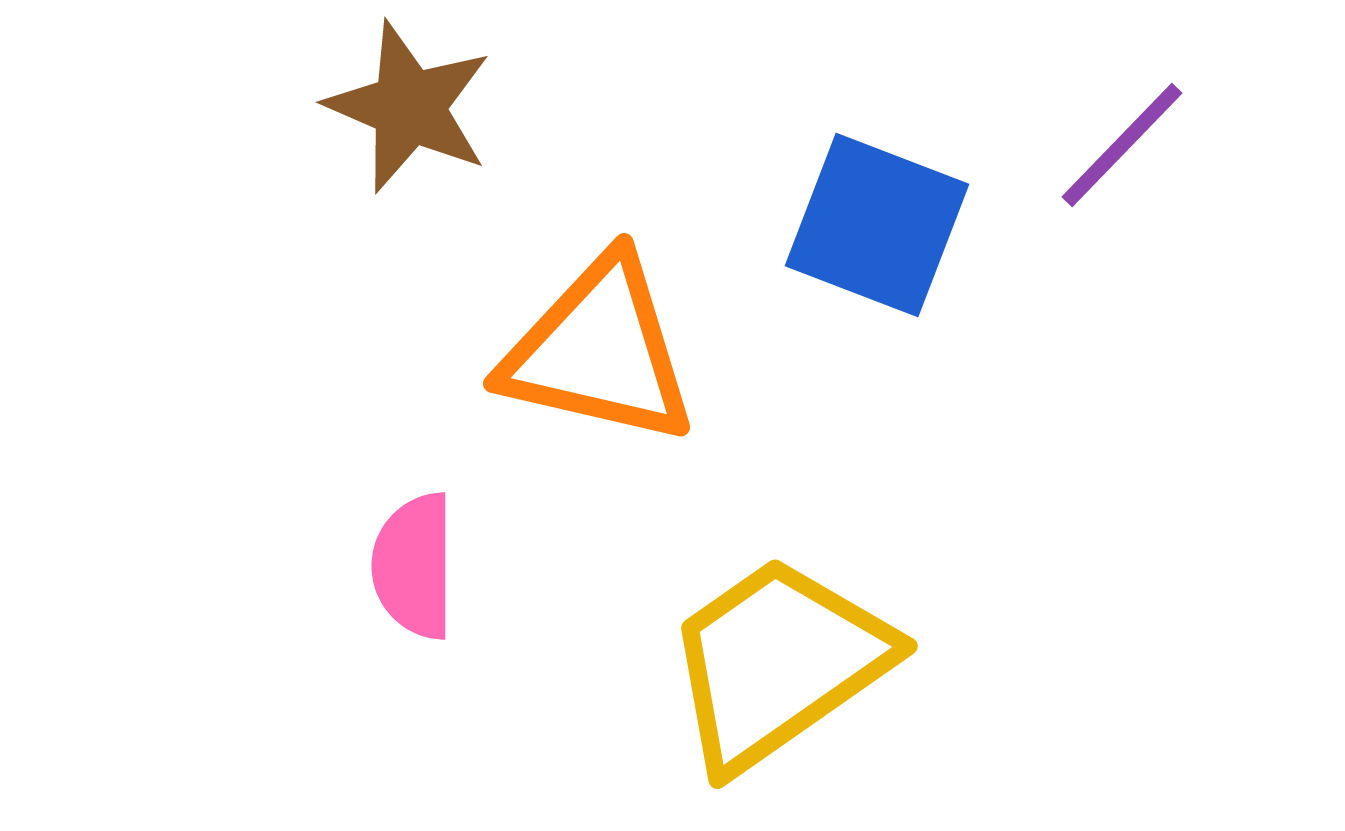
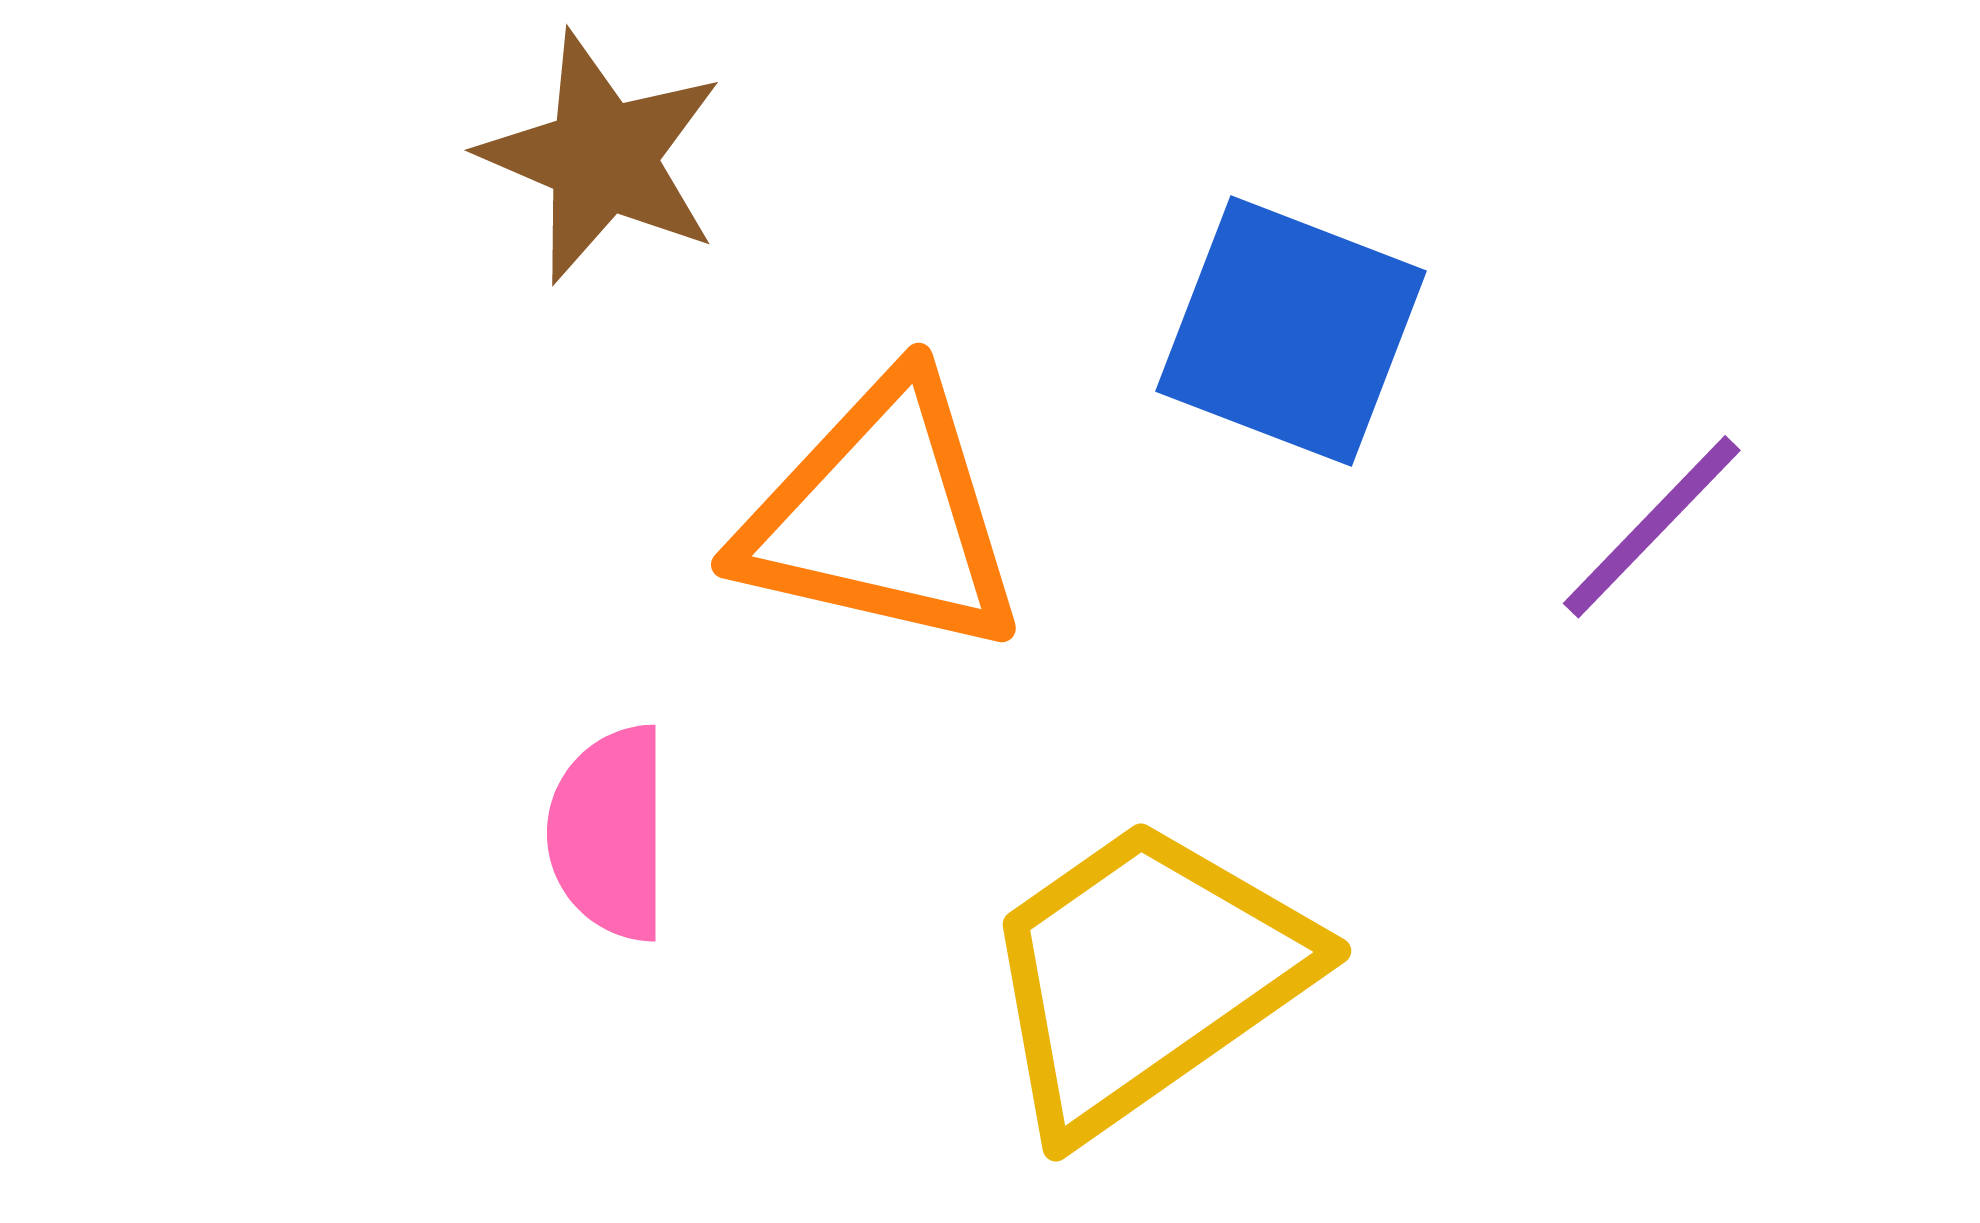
purple line: (1122, 145) -> (1652, 527), moved

